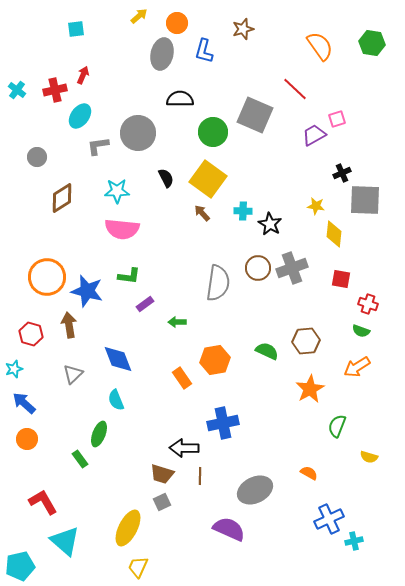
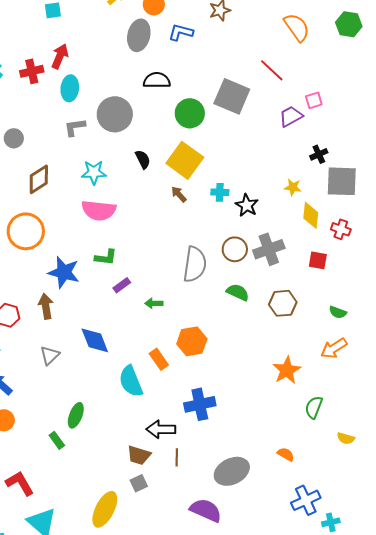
blue L-shape: (204, 51) -> (181, 32), turned 90
red arrow: (83, 75) -> (60, 56), size x1.4
cyan ellipse: (80, 116) -> (70, 88), moved, turned -30
orange circle: (47, 277) -> (26, 231), moved
red cross: (368, 304) -> (341, 229), moved
brown hexagon: (306, 341) -> (283, 303), moved
green semicircle: (267, 351) -> (238, 292), moved
cyan semicircle: (116, 400) -> (131, 381), moved, size x1.5

